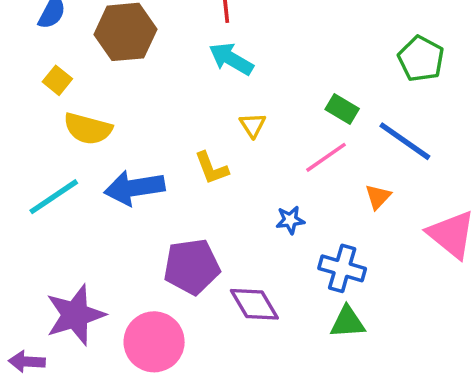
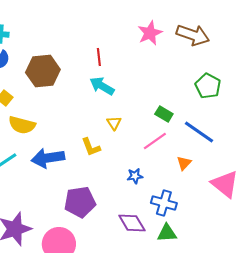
purple diamond: (254, 304) -> (132, 223), moved

